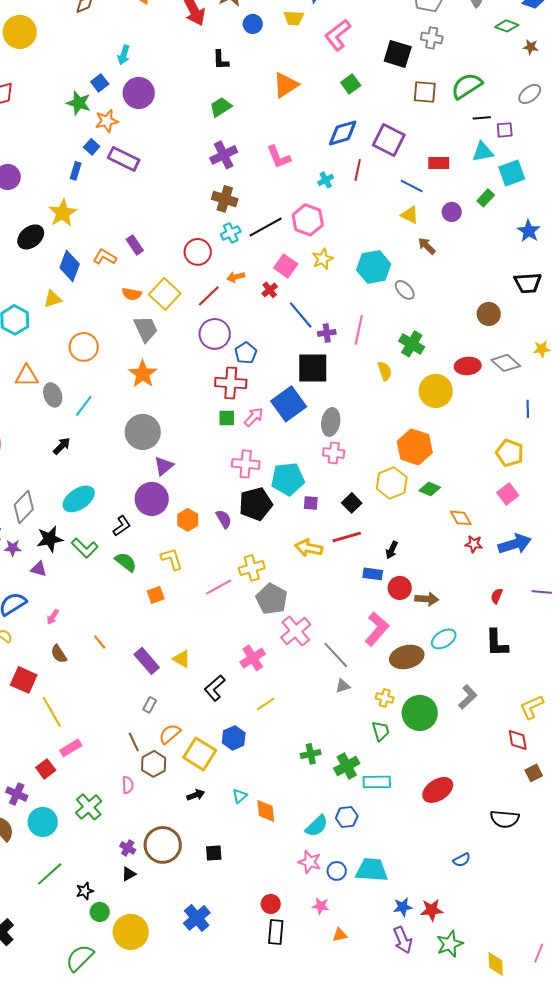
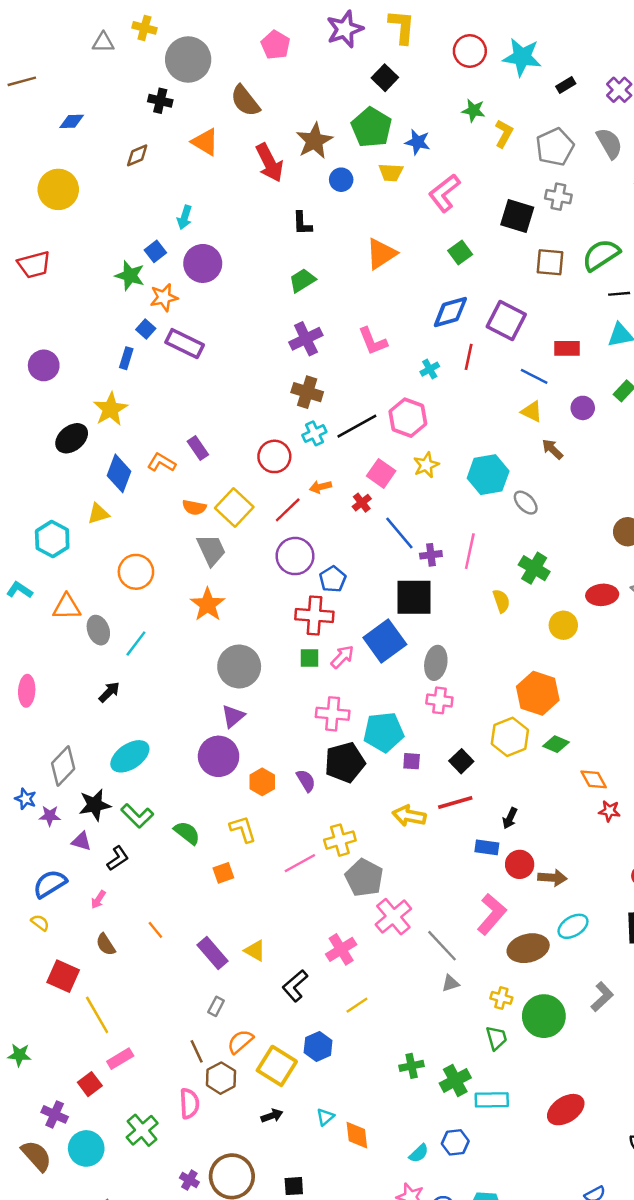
yellow circle: (436, 391) -> (563, 625), size x0.7
gray circle: (143, 432) -> (239, 666), moved
black L-shape: (122, 526) -> (118, 858), moved
pink semicircle: (128, 785) -> (189, 1104), size x1.4
cyan semicircle: (317, 826) -> (419, 1153), size x0.7

